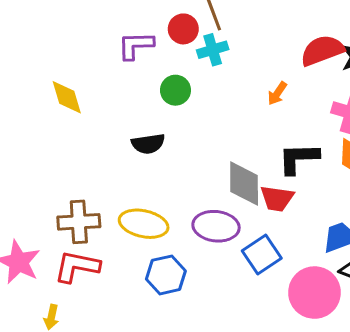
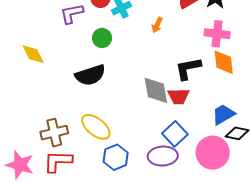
orange arrow: (277, 93) -> (157, 25), moved
black semicircle: (148, 144) -> (90, 75), size x1.4
yellow ellipse: (144, 224) -> (96, 127), turned 36
purple ellipse: (216, 226) -> (163, 156), moved

